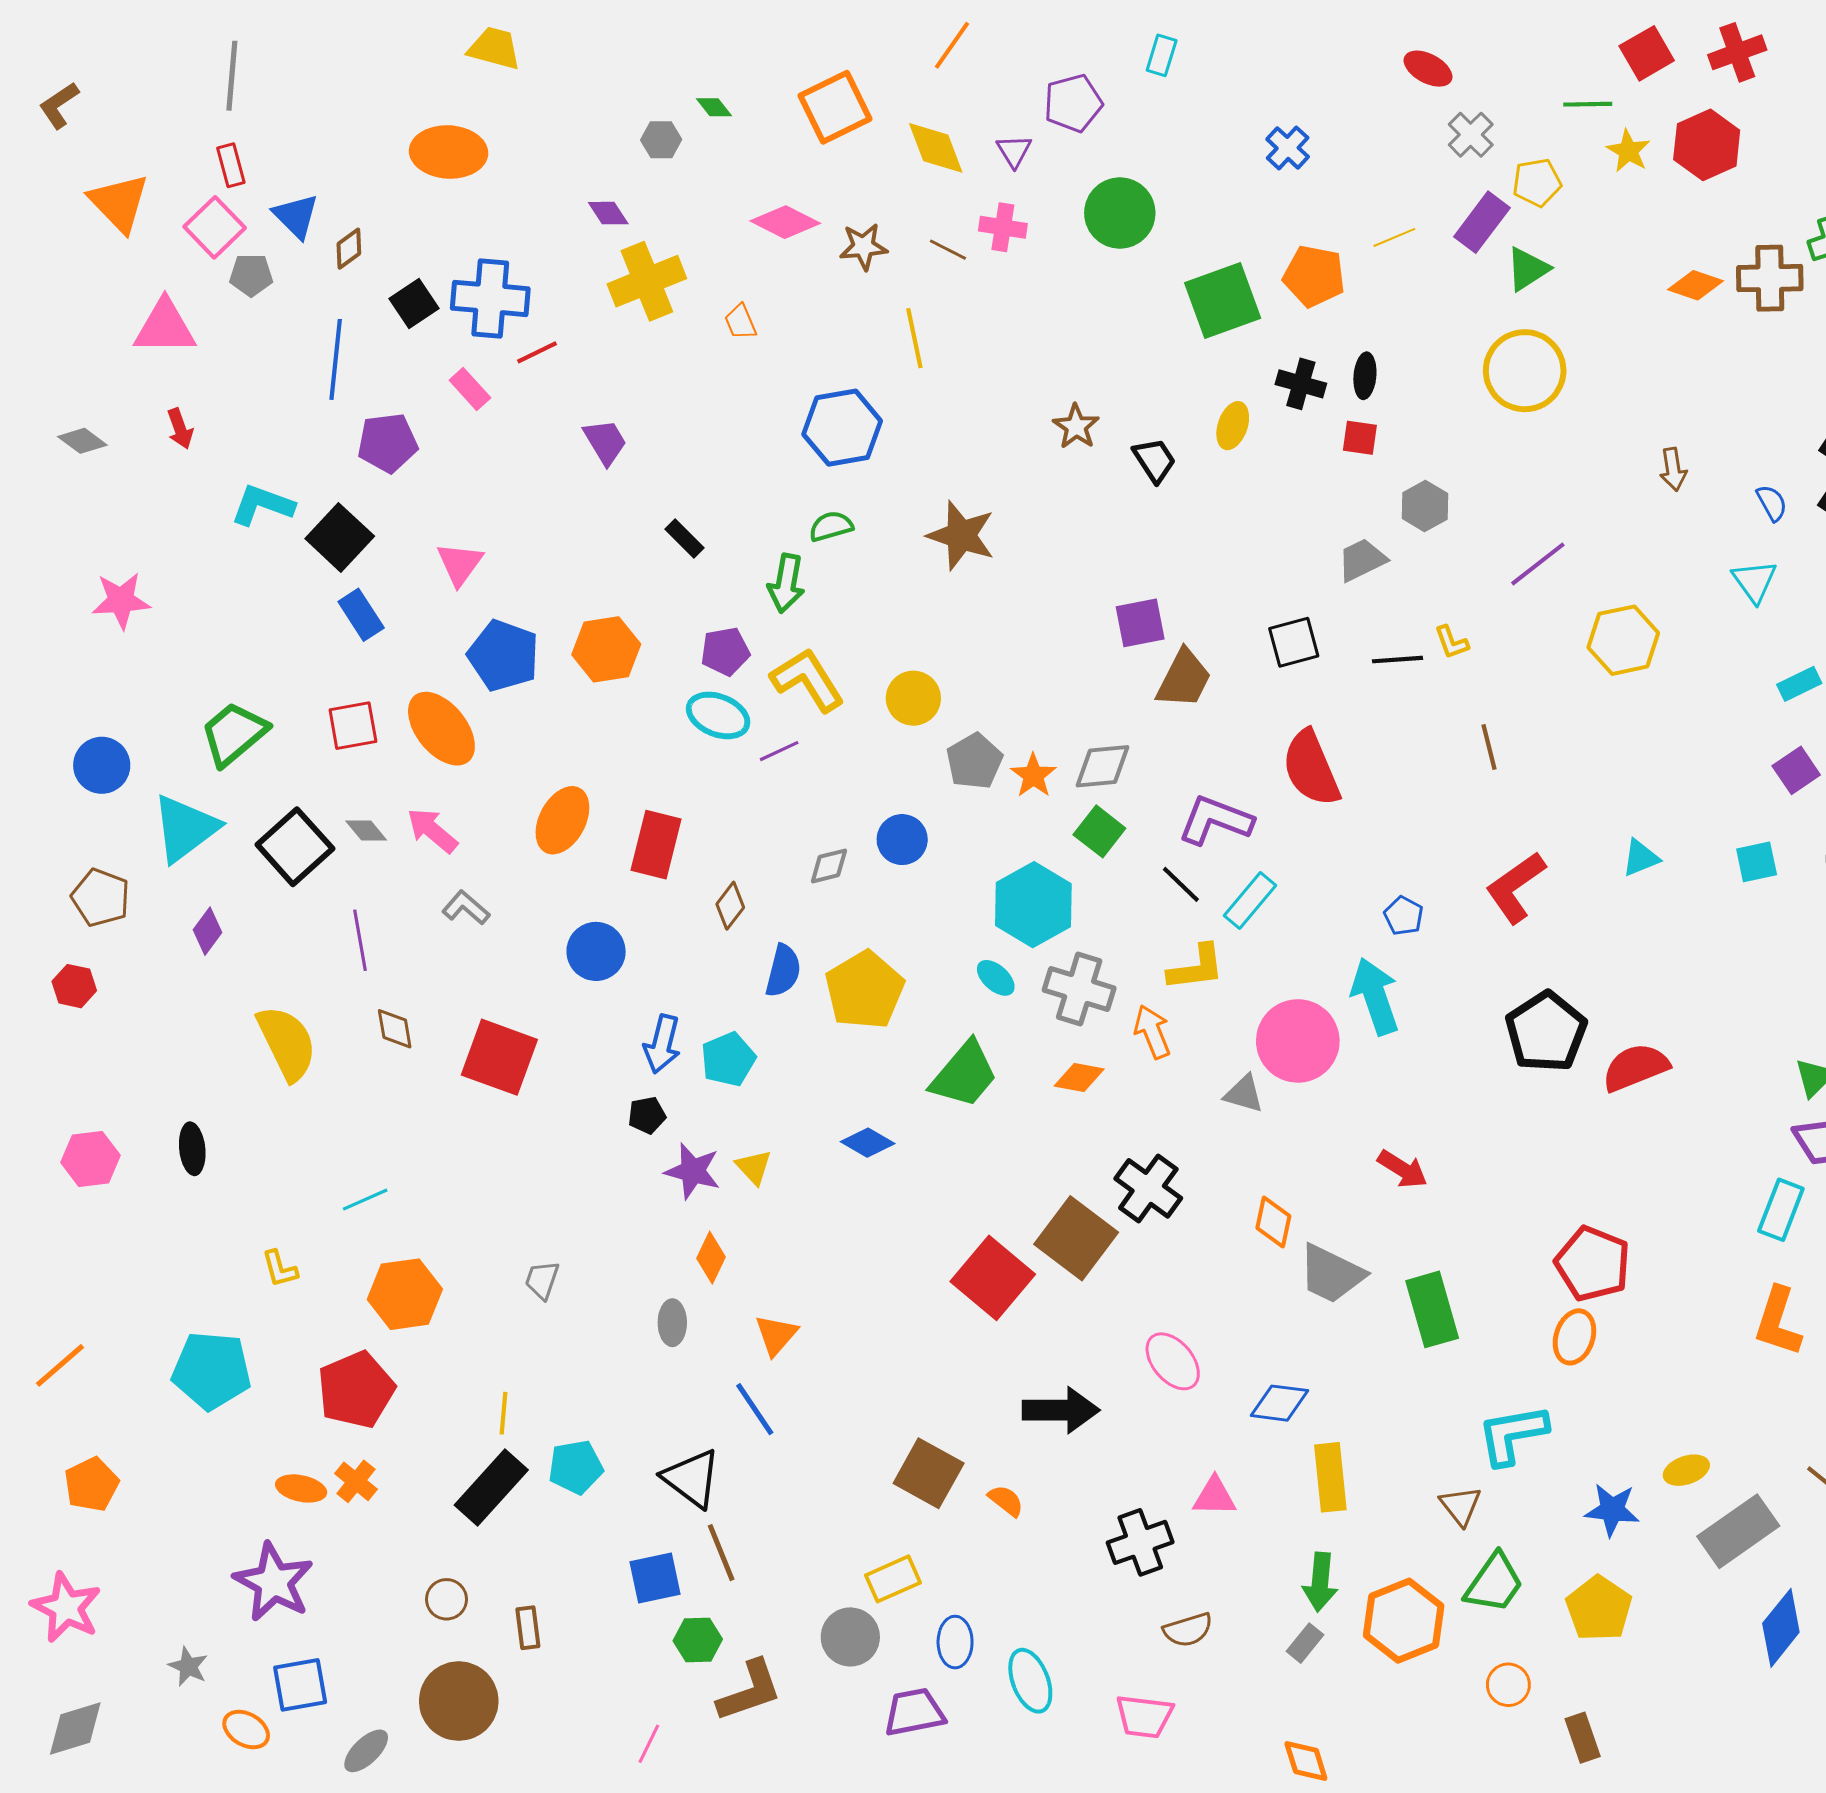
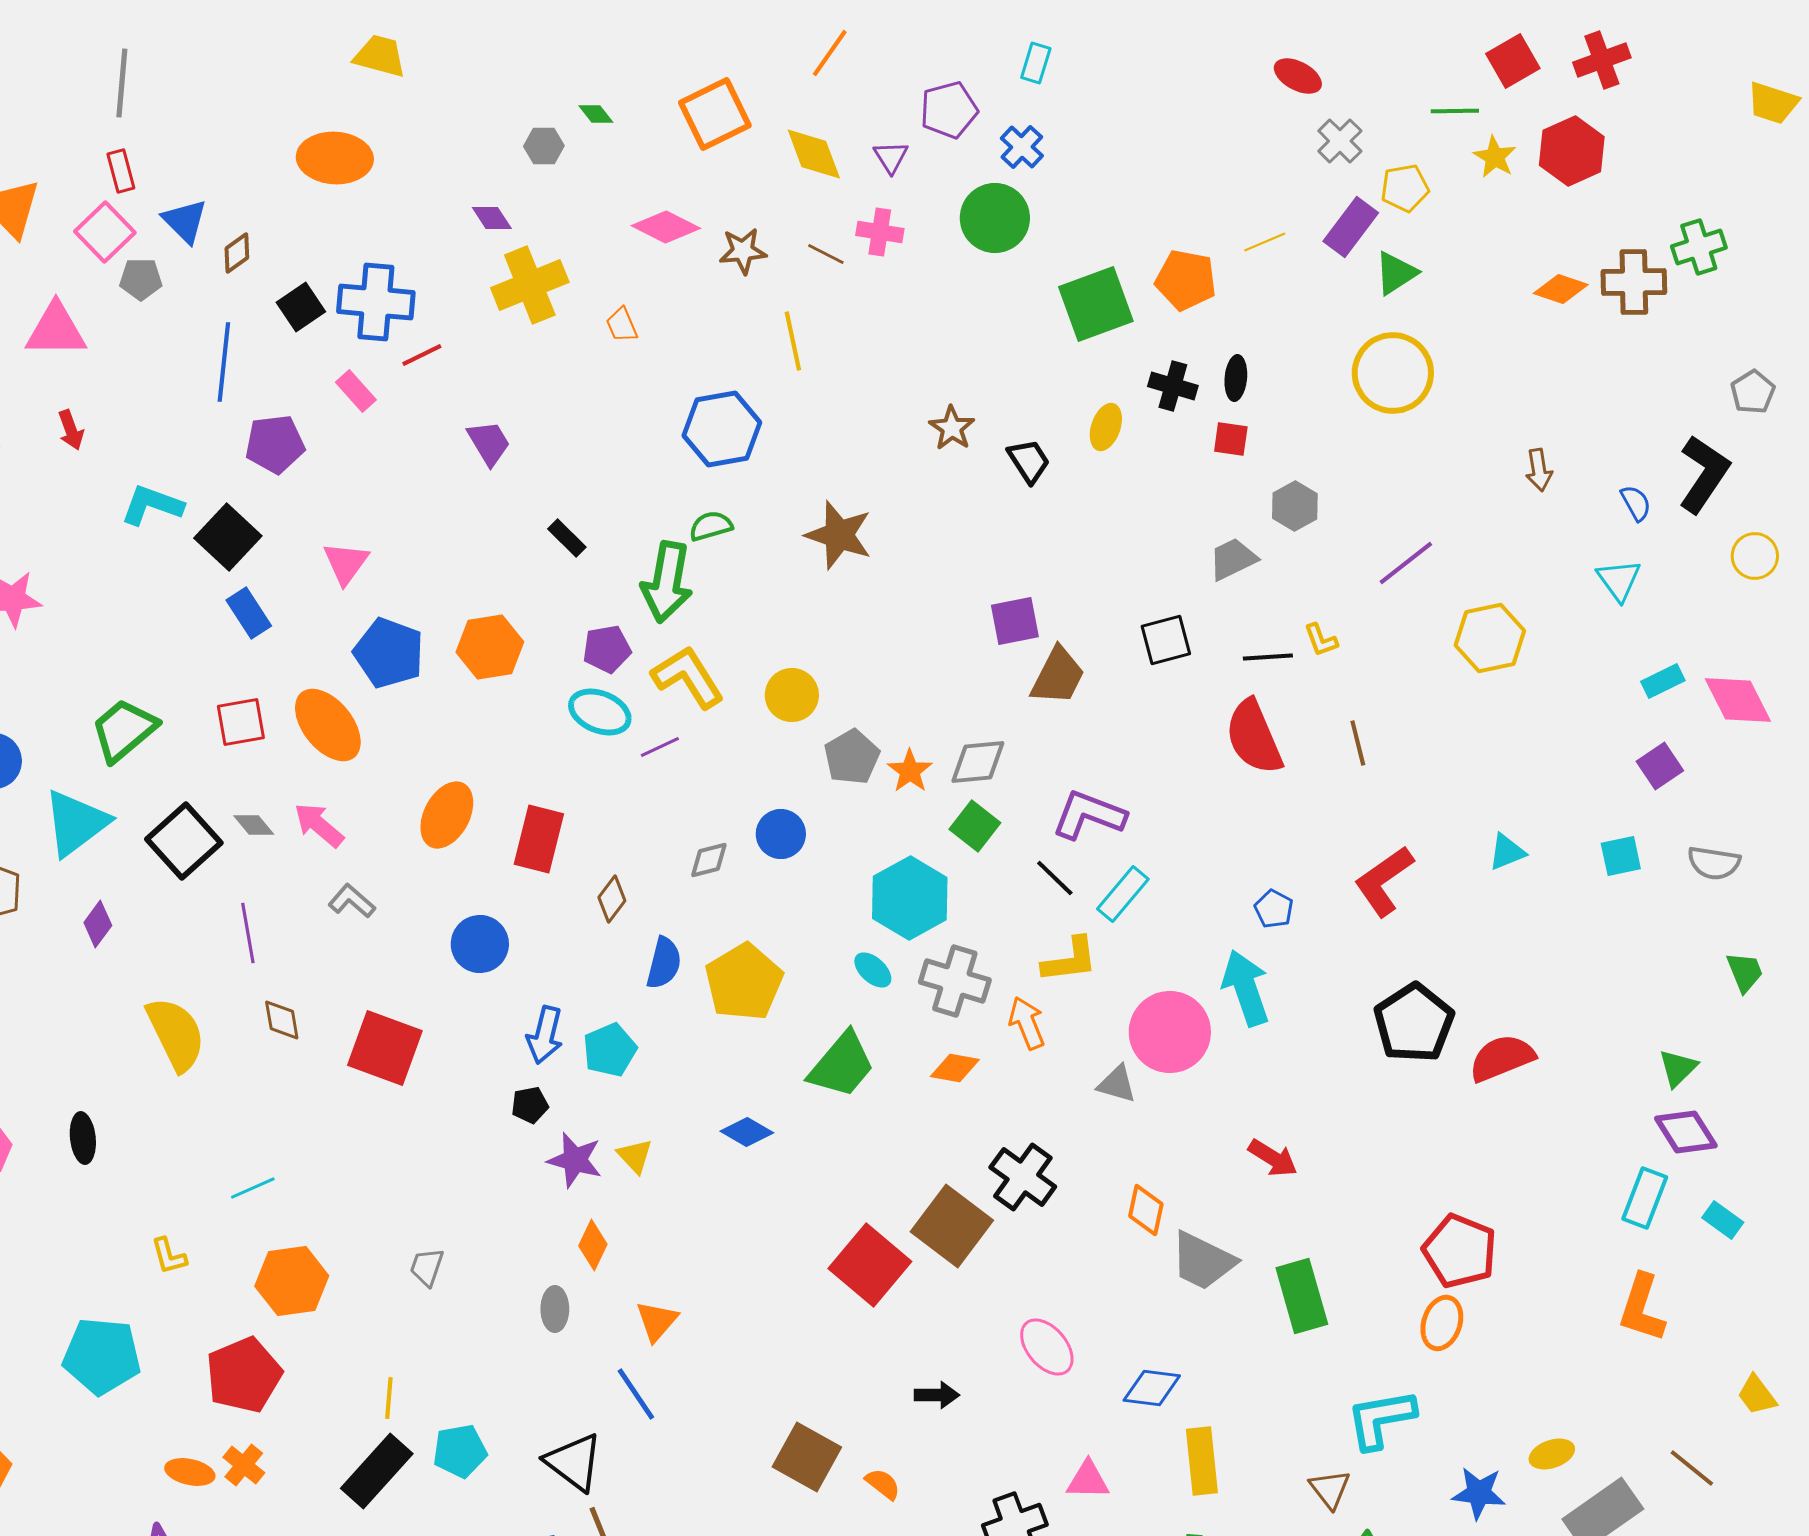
blue cross: (1288, 148) -> (1022, 147), moved
green arrow: (786, 583) -> (667, 582), size x1.4
red semicircle: (1311, 768) -> (1254, 737), moved
black arrow: (1061, 1410) -> (937, 1395), size x0.6

